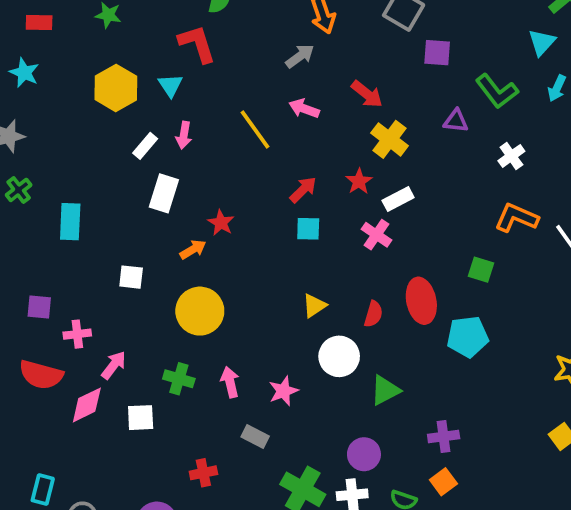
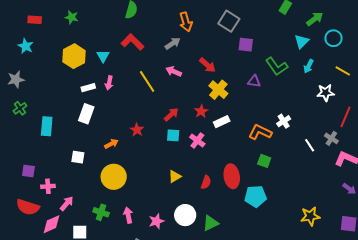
red L-shape: (197, 44) -> (132, 42), moved, turned -30
white rectangle: (145, 146) -> (88, 88), turned 32
white cross: (511, 156) -> (284, 121), moved
white rectangle: (164, 193) -> (86, 114), moved
orange L-shape: (516, 218) -> (260, 132), moved
red star: (221, 223) -> (137, 130), moved
pink cross: (376, 235) -> (197, 141), moved
white circle: (339, 356) -> (185, 215), moved

